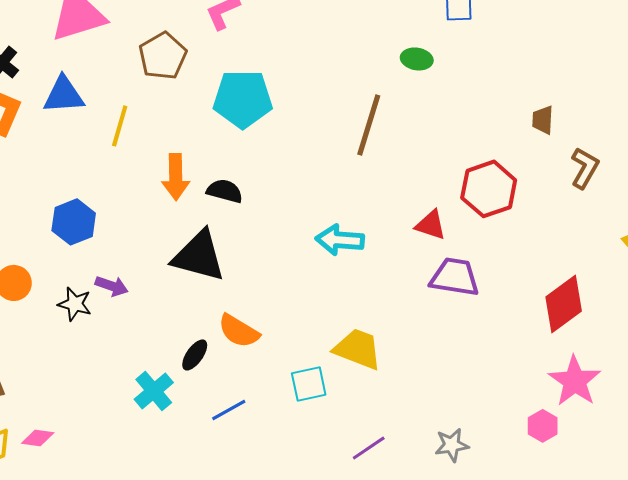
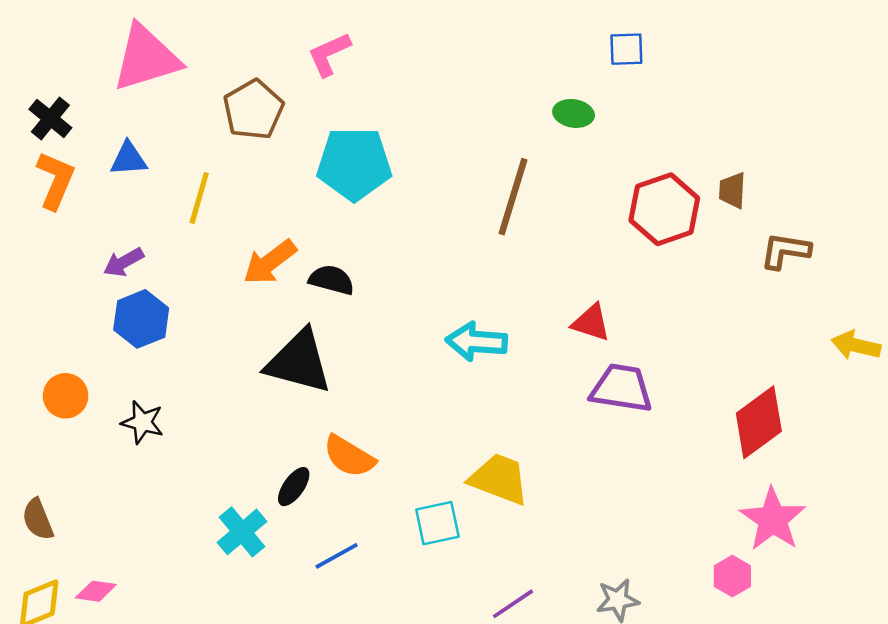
blue triangle: (64, 95) -> (129, 159), size x0.7
brown L-shape: (585, 168) -> (785, 251), turned -111
orange arrow: (176, 177) -> (270, 262), turned 54
red hexagon: (489, 189) -> (664, 209), moved
purple arrow: (112, 286) -> (124, 262), moved, turned 132

